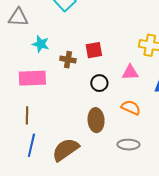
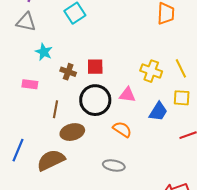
pink rectangle: (32, 78) -> (30, 84), size x0.6
black circle: (99, 83) -> (95, 100), size x1.8
brown line: (27, 115) -> (55, 109), moved
brown ellipse: (96, 120) -> (72, 132), moved, turned 70

